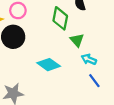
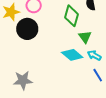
cyan diamond: (49, 65) -> (72, 55), moved

